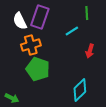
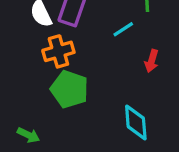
cyan diamond: (80, 90) -> (136, 122), turned -50

